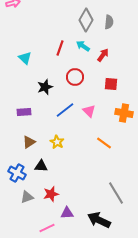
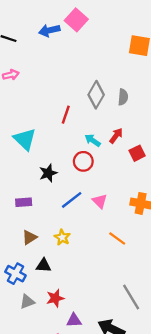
cyan arrow: (83, 46) -> (93, 140), moved
red line: (60, 48) -> (66, 115), moved
cyan triangle: (25, 58) -> (25, 139), size x1.5
red square: (111, 84) -> (137, 153), moved, turned -32

